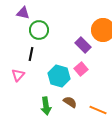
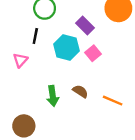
purple rectangle: (83, 45) -> (85, 26), moved
cyan hexagon: (59, 76) -> (66, 48), moved

